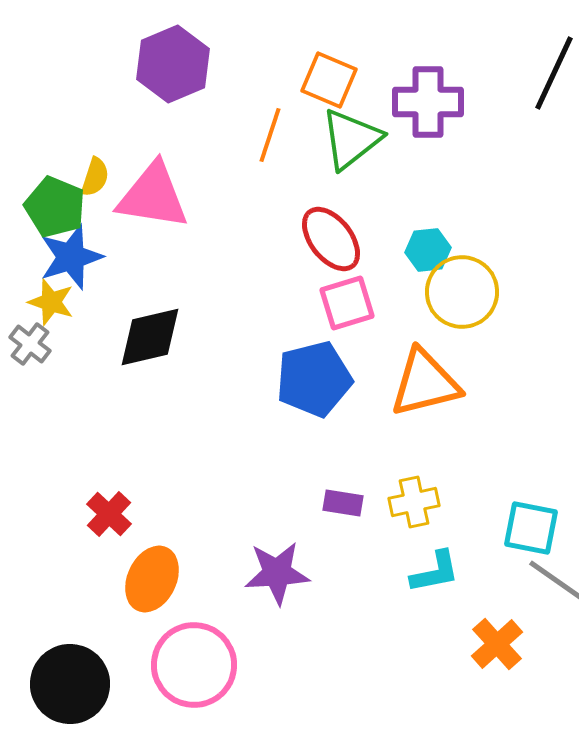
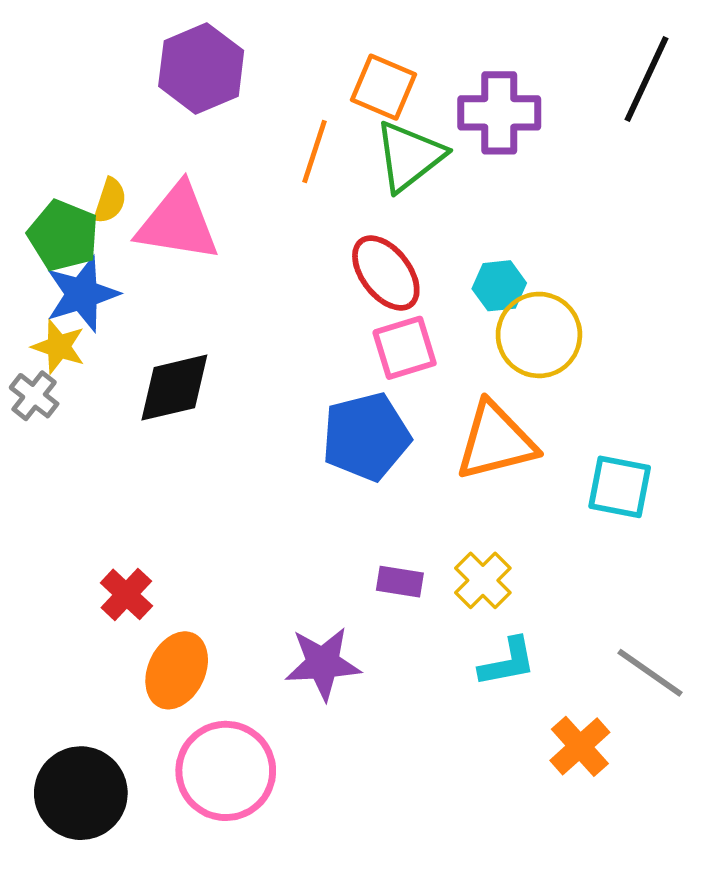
yellow cross: (414, 502) -> (483, 580), turned -33
cyan square: (531, 528) -> (620, 487), moved

